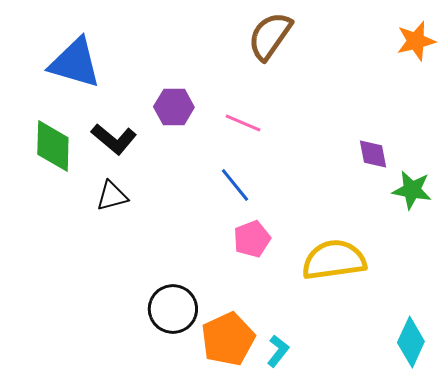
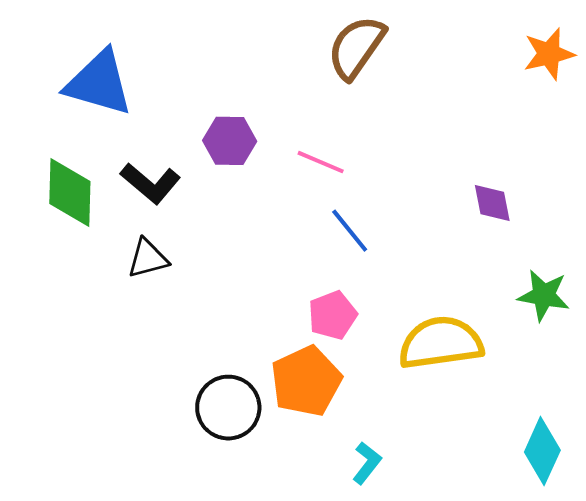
blue line: (235, 185) -> (350, 231), moved
green star: (412, 190) -> (544, 295), moved
orange pentagon: (228, 339) -> (306, 381), moved

